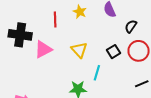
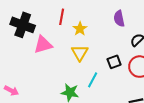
yellow star: (80, 12) -> (80, 29), moved

